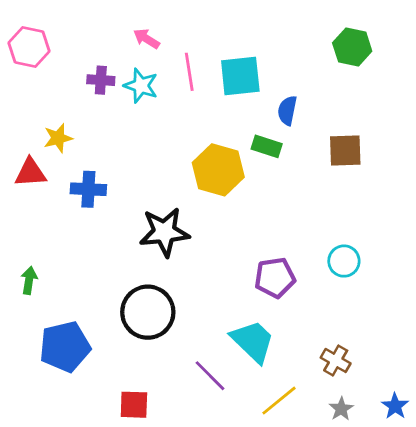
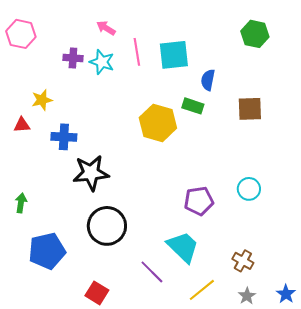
red triangle: (30, 173) -> (22, 125), size x0.7
black star: (164, 232) -> (91, 173), moved
red square: (134, 405) -> (97, 293), turned 30

